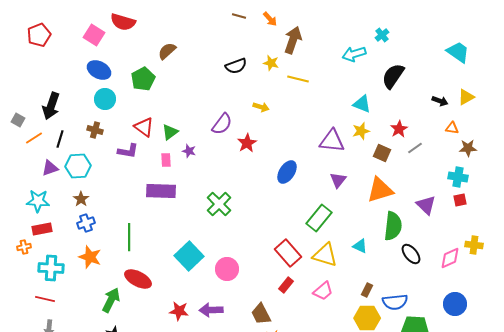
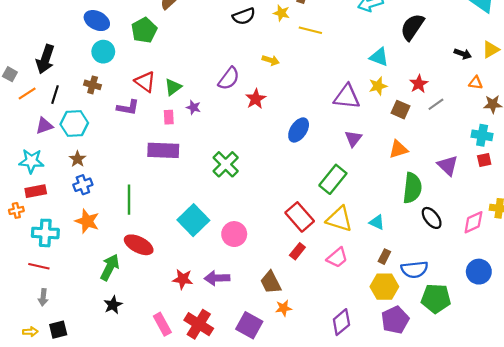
orange triangle: (380, 190) -> (398, 149), size x0.7
cyan triangle: (360, 246) -> (377, 222), moved

